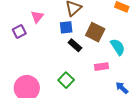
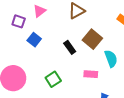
blue square: (66, 27) -> (34, 40), moved, turned 32
purple square: (19, 31) -> (19, 21), turned 32

